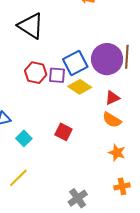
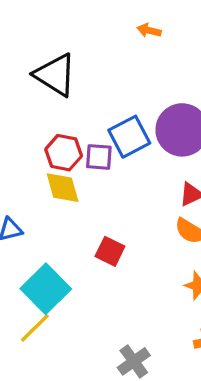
yellow diamond: (80, 87) -> (63, 188), moved, turned 40
cyan square: (24, 138) -> (46, 289), moved, size x1.8

